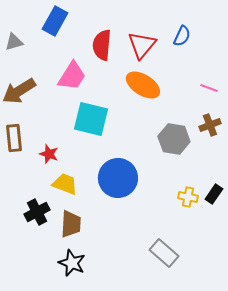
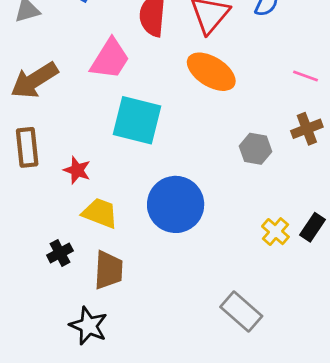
gray hexagon: (174, 139) -> (255, 149), size x0.7
yellow cross: (188, 197) -> (275, 232), turned 30
black cross: (37, 212) -> (60, 253), size x0.7
black star: (72, 263) -> (88, 326), moved

